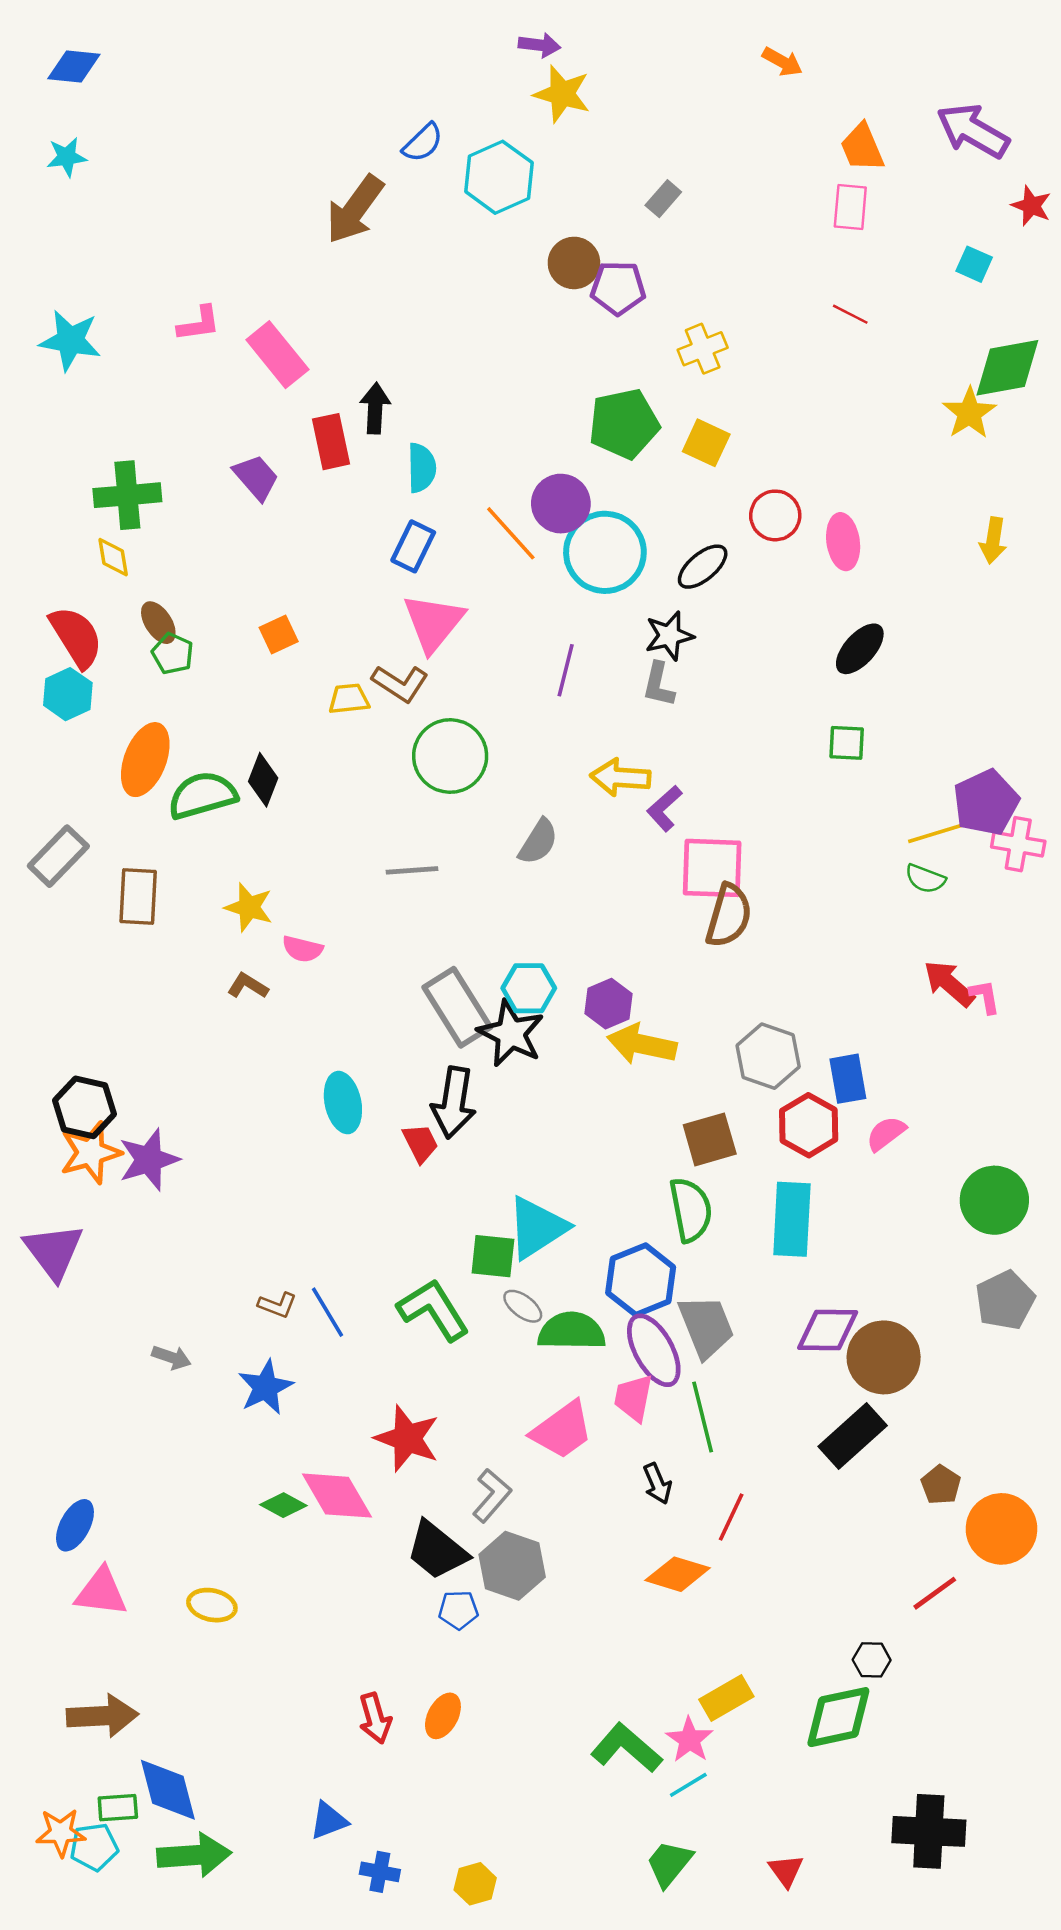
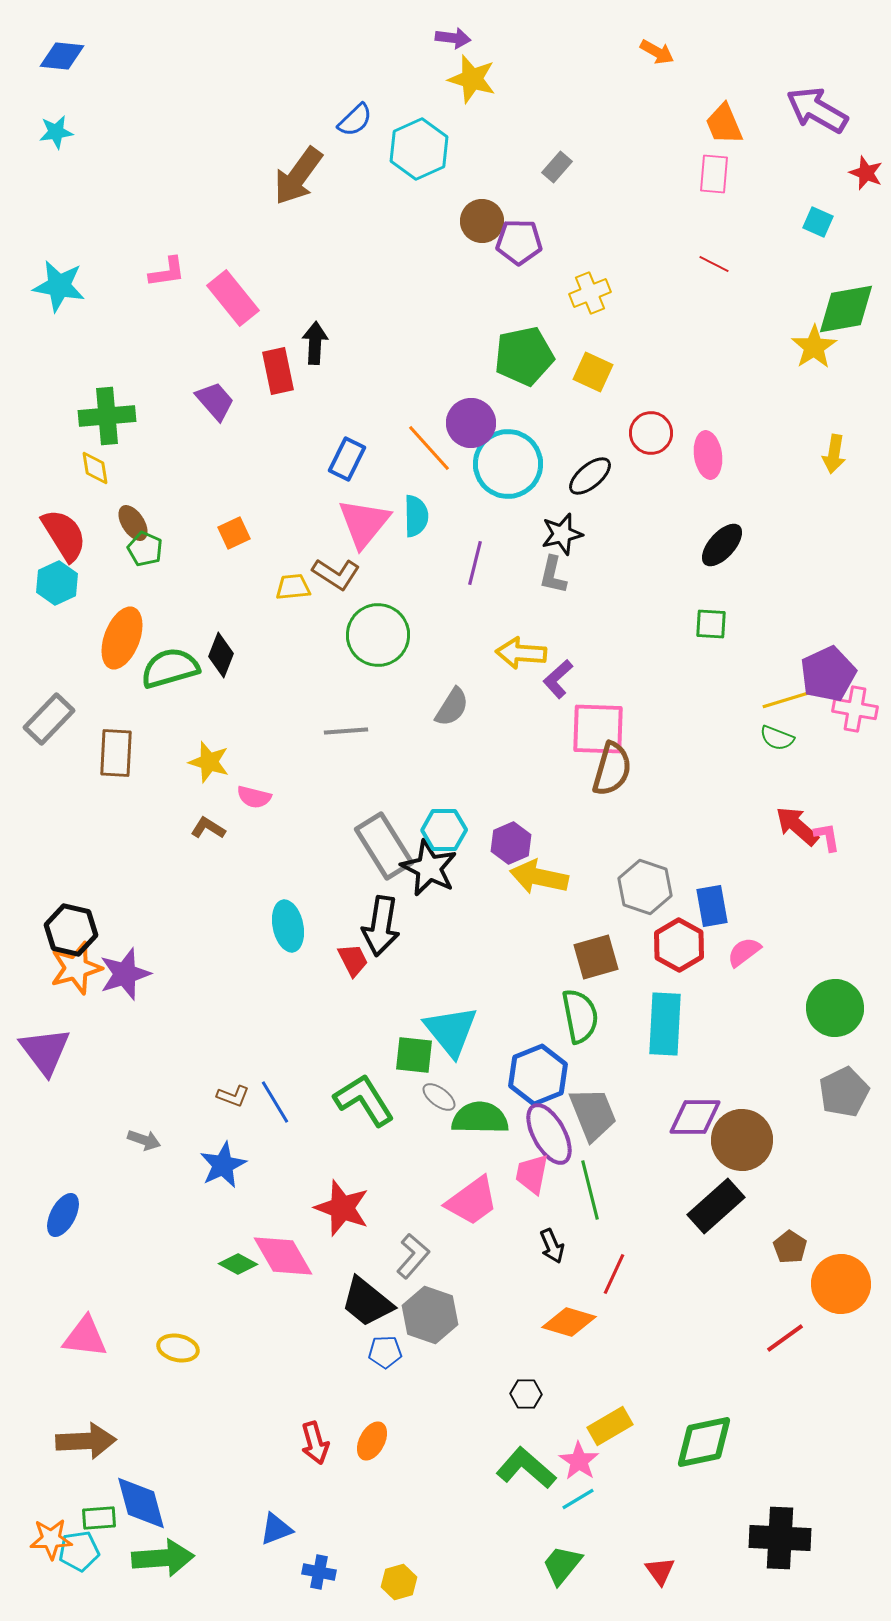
cyan semicircle: (422, 468) -> (416, 516), moved
cyan triangle: (537, 1228) -> (451, 1031), turned -36
blue ellipse: (75, 1525) -> (63, 1215), moved
black hexagon: (872, 1660) -> (526, 1394), moved

